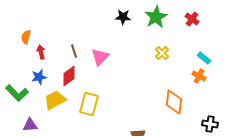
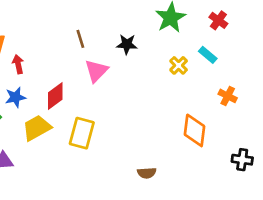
black star: (123, 17) -> (127, 44), moved
brown line: (74, 51) -> (80, 39), moved
cyan rectangle: (204, 58) -> (208, 55), moved

